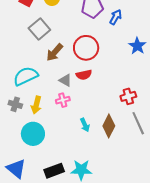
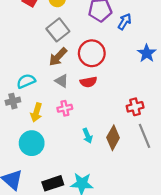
gray square: (39, 29) -> (58, 30), moved
cyan semicircle: (26, 76) -> (26, 81), size x0.7
gray triangle: (65, 80) -> (62, 81), moved
gray cross: (15, 104) -> (13, 101), moved, turned -32

